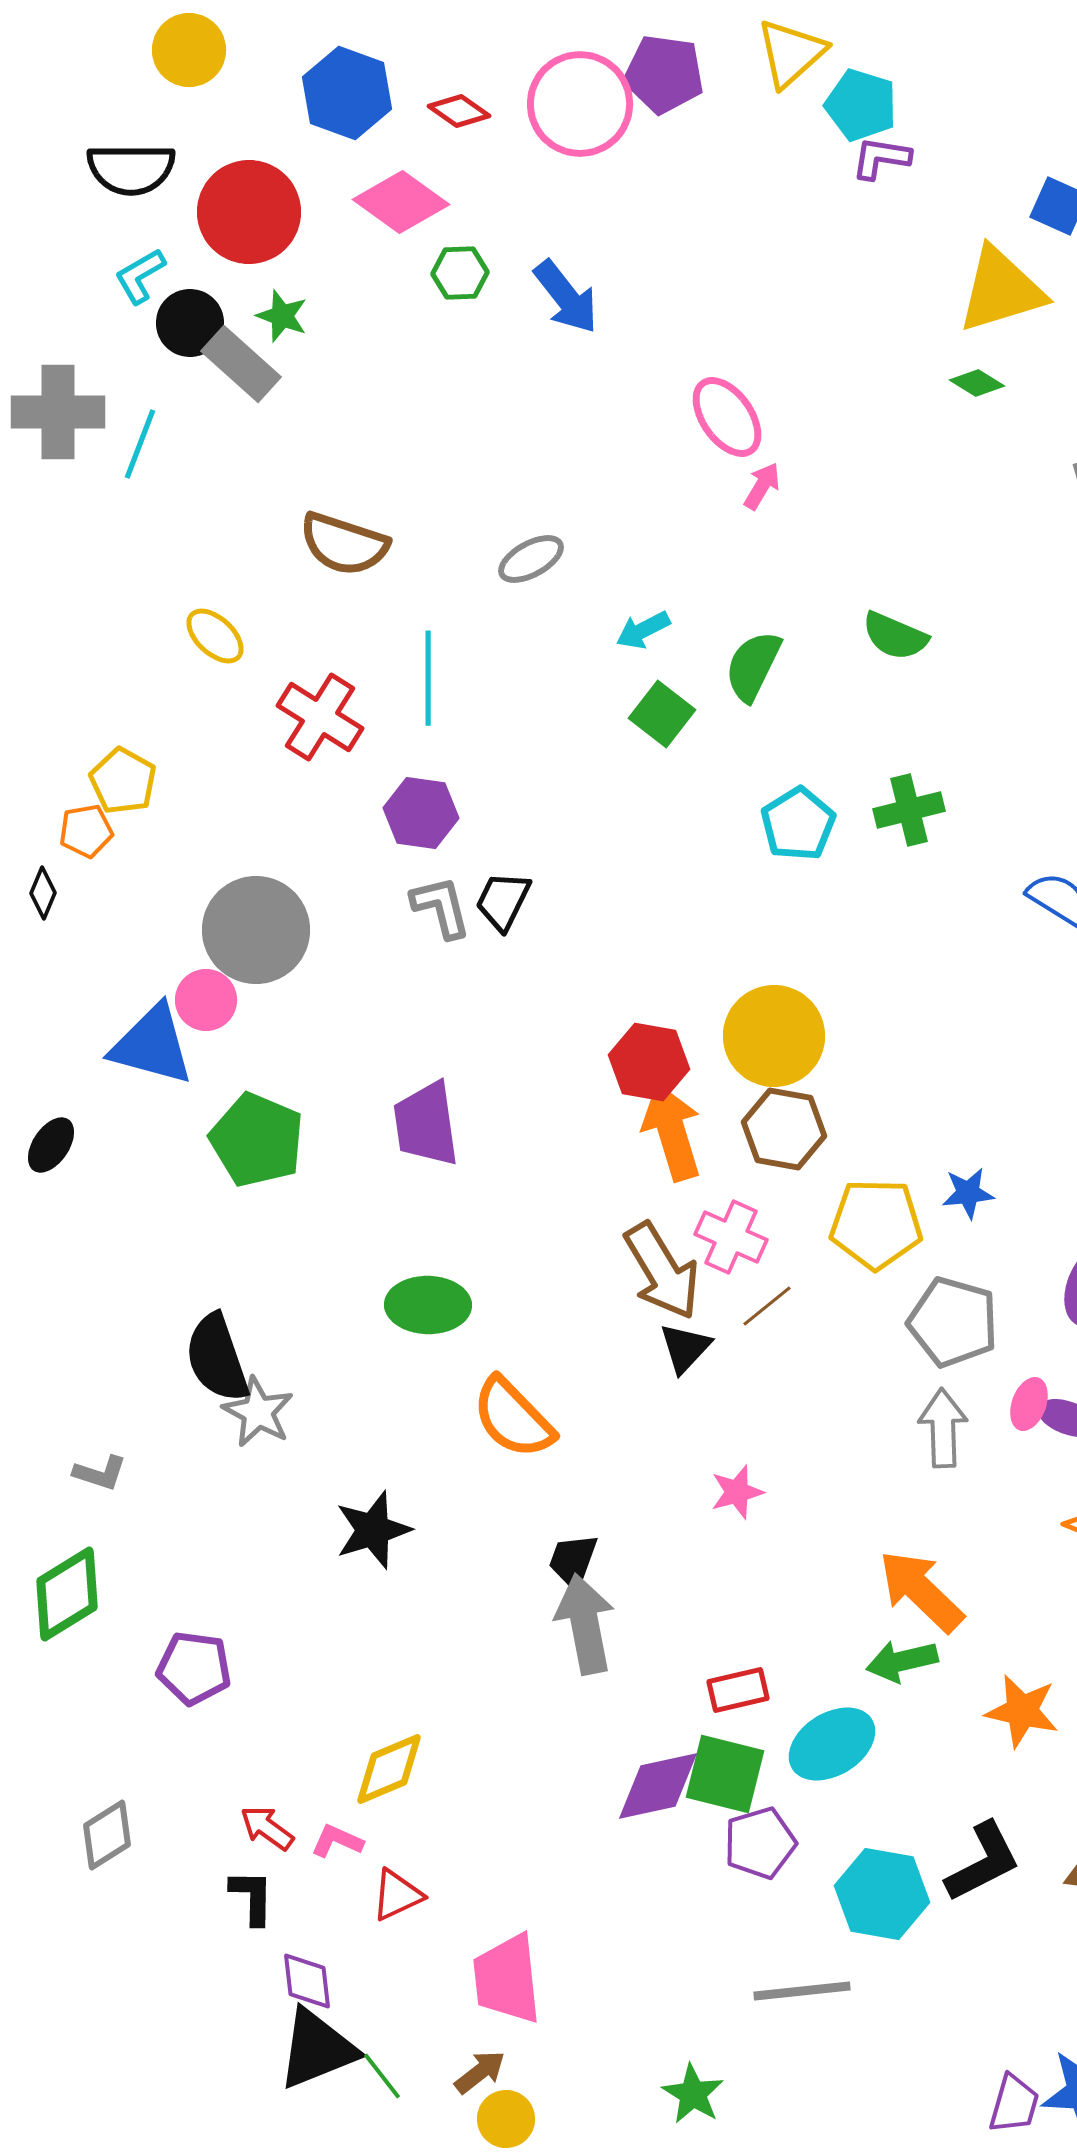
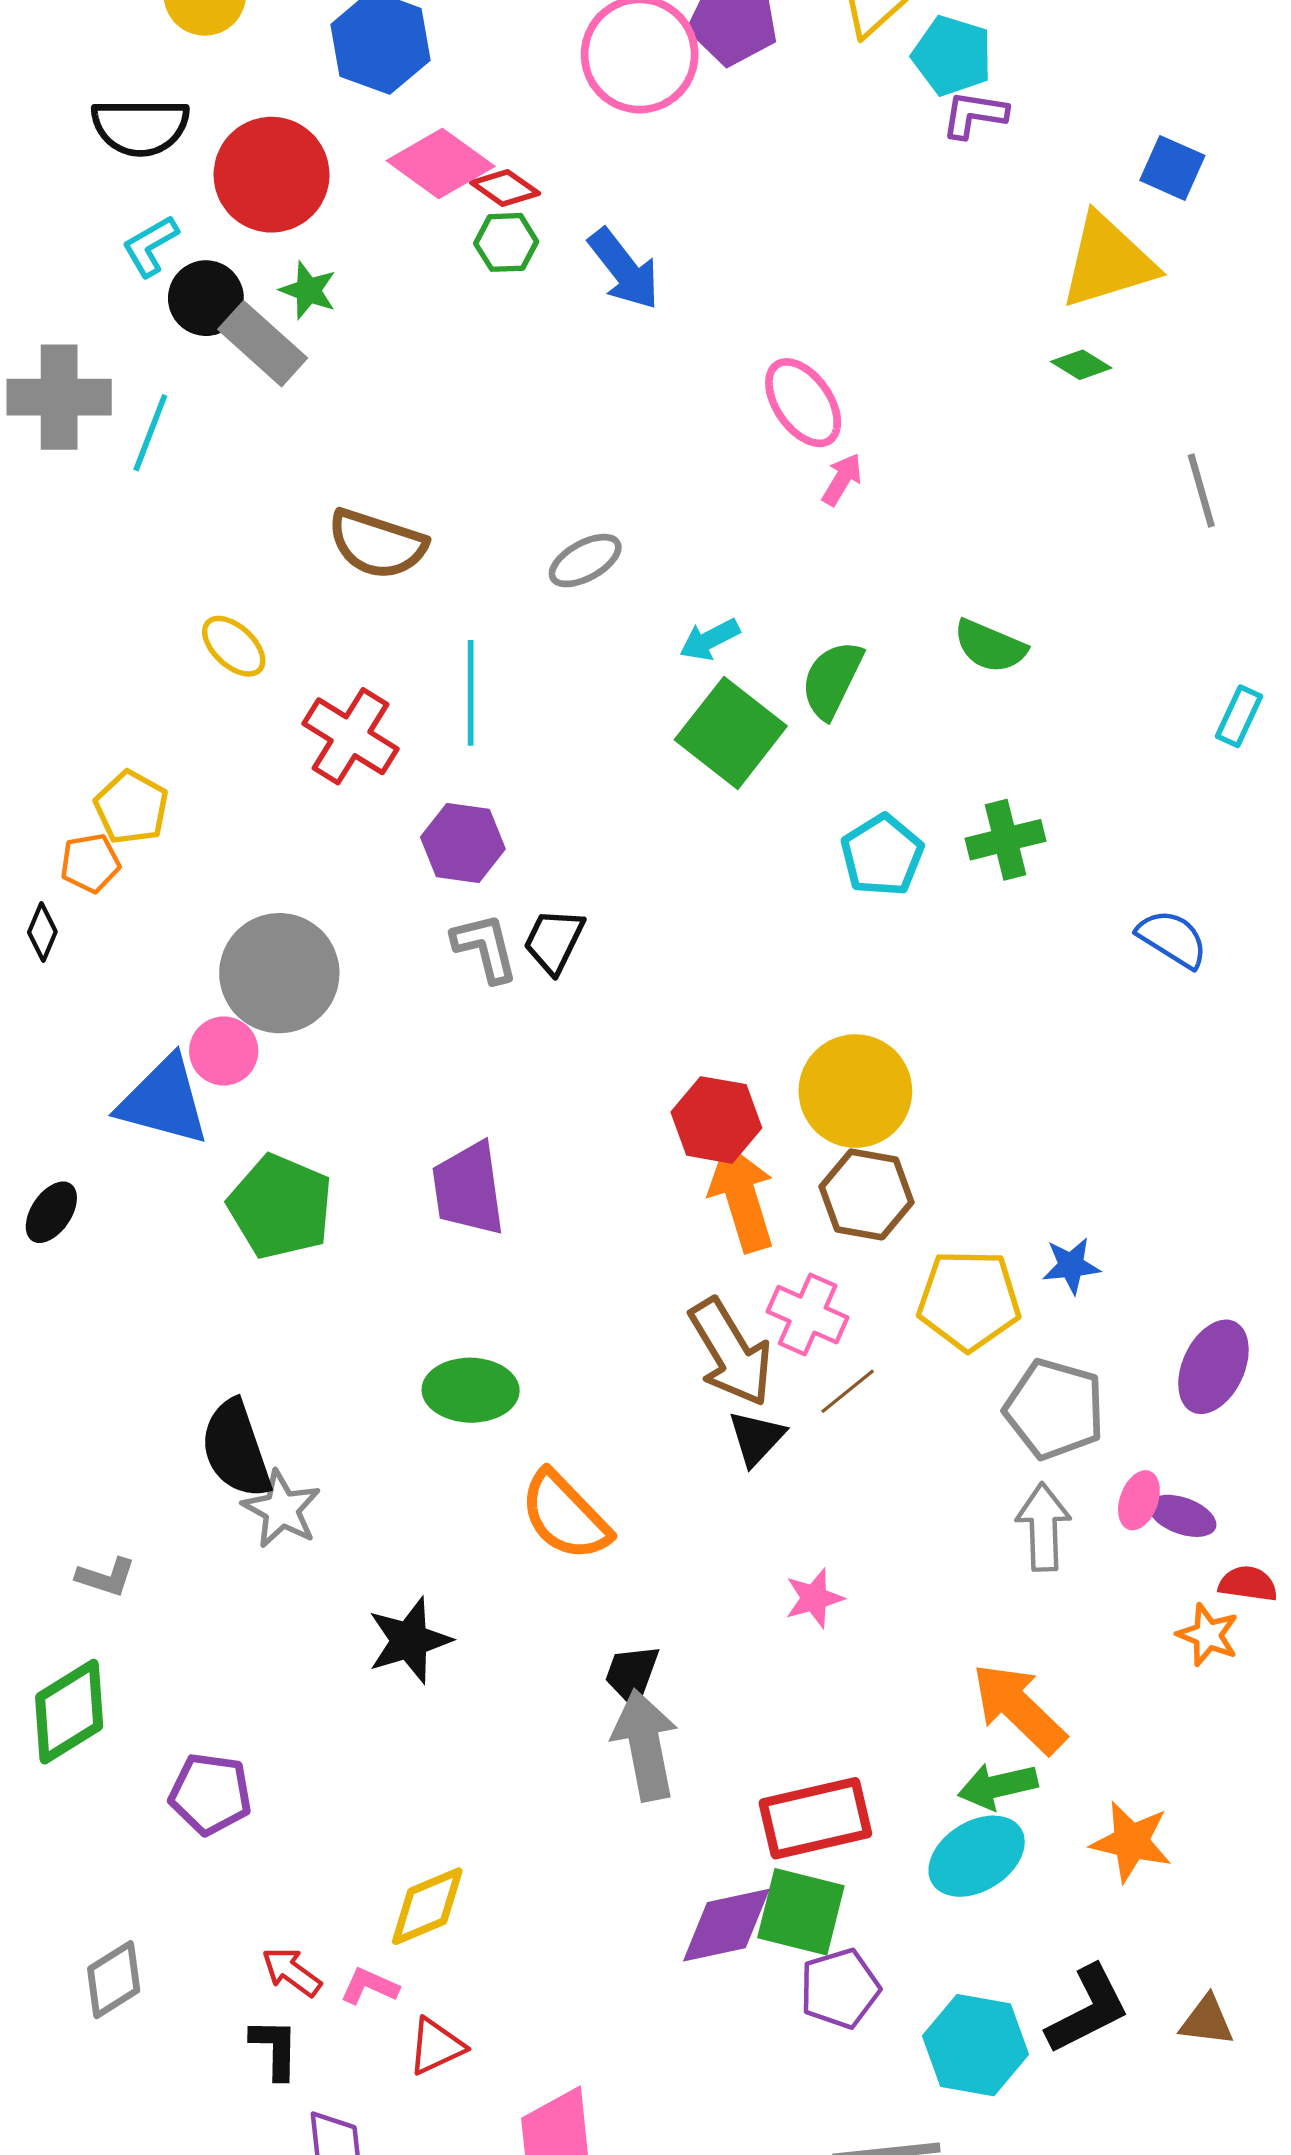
red diamond: (459, 111) -> (505, 188), moved
green square: (662, 714) -> (731, 733), size x1.5
red rectangle: (738, 1690) -> (815, 1818), size x1.6
cyan ellipse: (832, 1744) -> (977, 1856), moved

